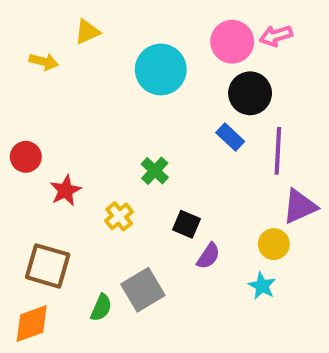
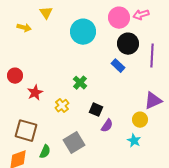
yellow triangle: (87, 32) -> (46, 13), turned -40
purple line: (278, 151) -> (152, 56), moved
green semicircle: (101, 308) -> (45, 152), moved

